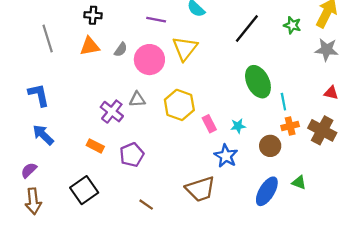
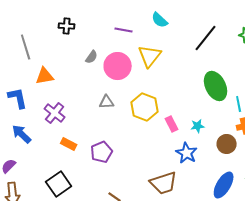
orange triangle: (90, 46) -> (45, 76), moved
purple cross: (112, 112) -> (55, 113), moved

